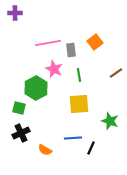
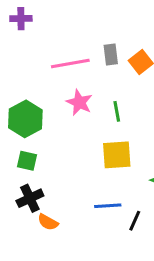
gray rectangle: (71, 50) -> (111, 55), moved
green hexagon: (36, 88) -> (25, 119), moved
orange semicircle: (45, 150) -> (48, 222), moved

